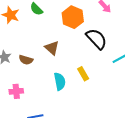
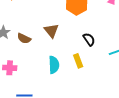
black semicircle: (96, 39) -> (89, 39), moved, size x0.6

